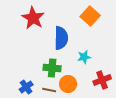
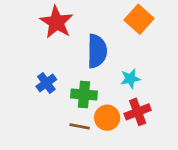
red cross: (102, 80) -> (138, 112), moved
blue cross: (26, 87) -> (46, 83), moved

